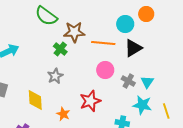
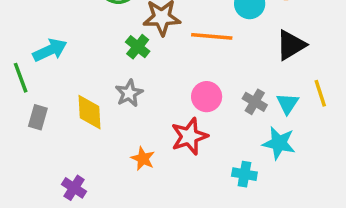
black triangle: (133, 48) -> (291, 45), moved
pink circle: (105, 70) -> (207, 97), moved
yellow diamond: (35, 100) -> (90, 112), moved
yellow line: (166, 111) -> (320, 93), moved

